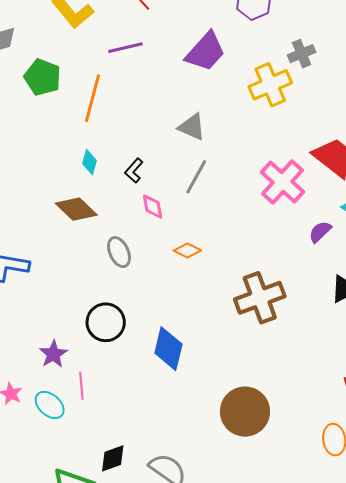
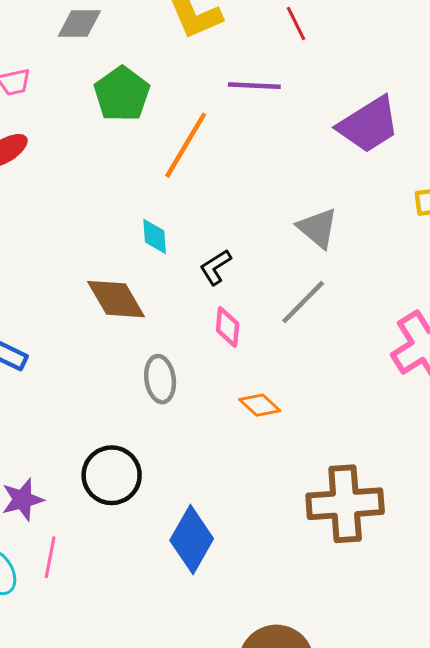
cyan diamond: (89, 162) -> (155, 236), turned -35

